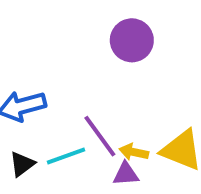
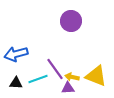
black triangle: (22, 164) -> (16, 83), turned 40

